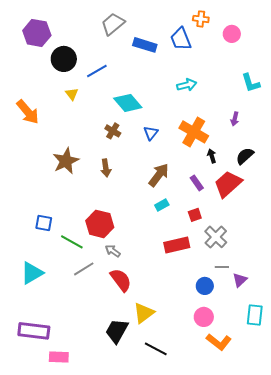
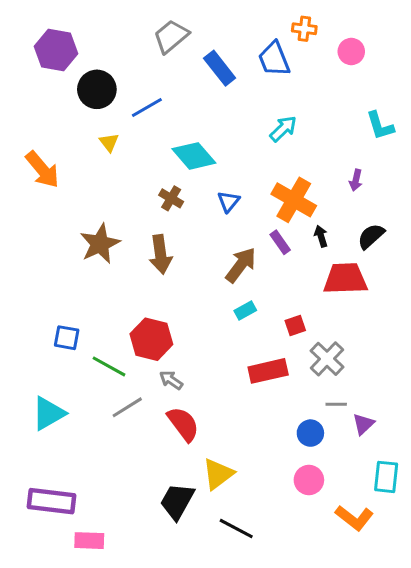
blue rectangle: (145, 45) -> (220, 68), turned 35
cyan arrow: (187, 85) -> (283, 129), turned -30
brown arrow: (106, 168) -> (160, 254), size x1.4
purple rectangle: (197, 183) -> (280, 242), moved
red trapezoid: (228, 184) -> (345, 279), turned 40
orange L-shape: (219, 342) -> (354, 518), moved

